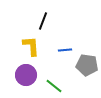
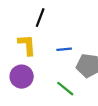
green line: (54, 86) -> (65, 89), moved

